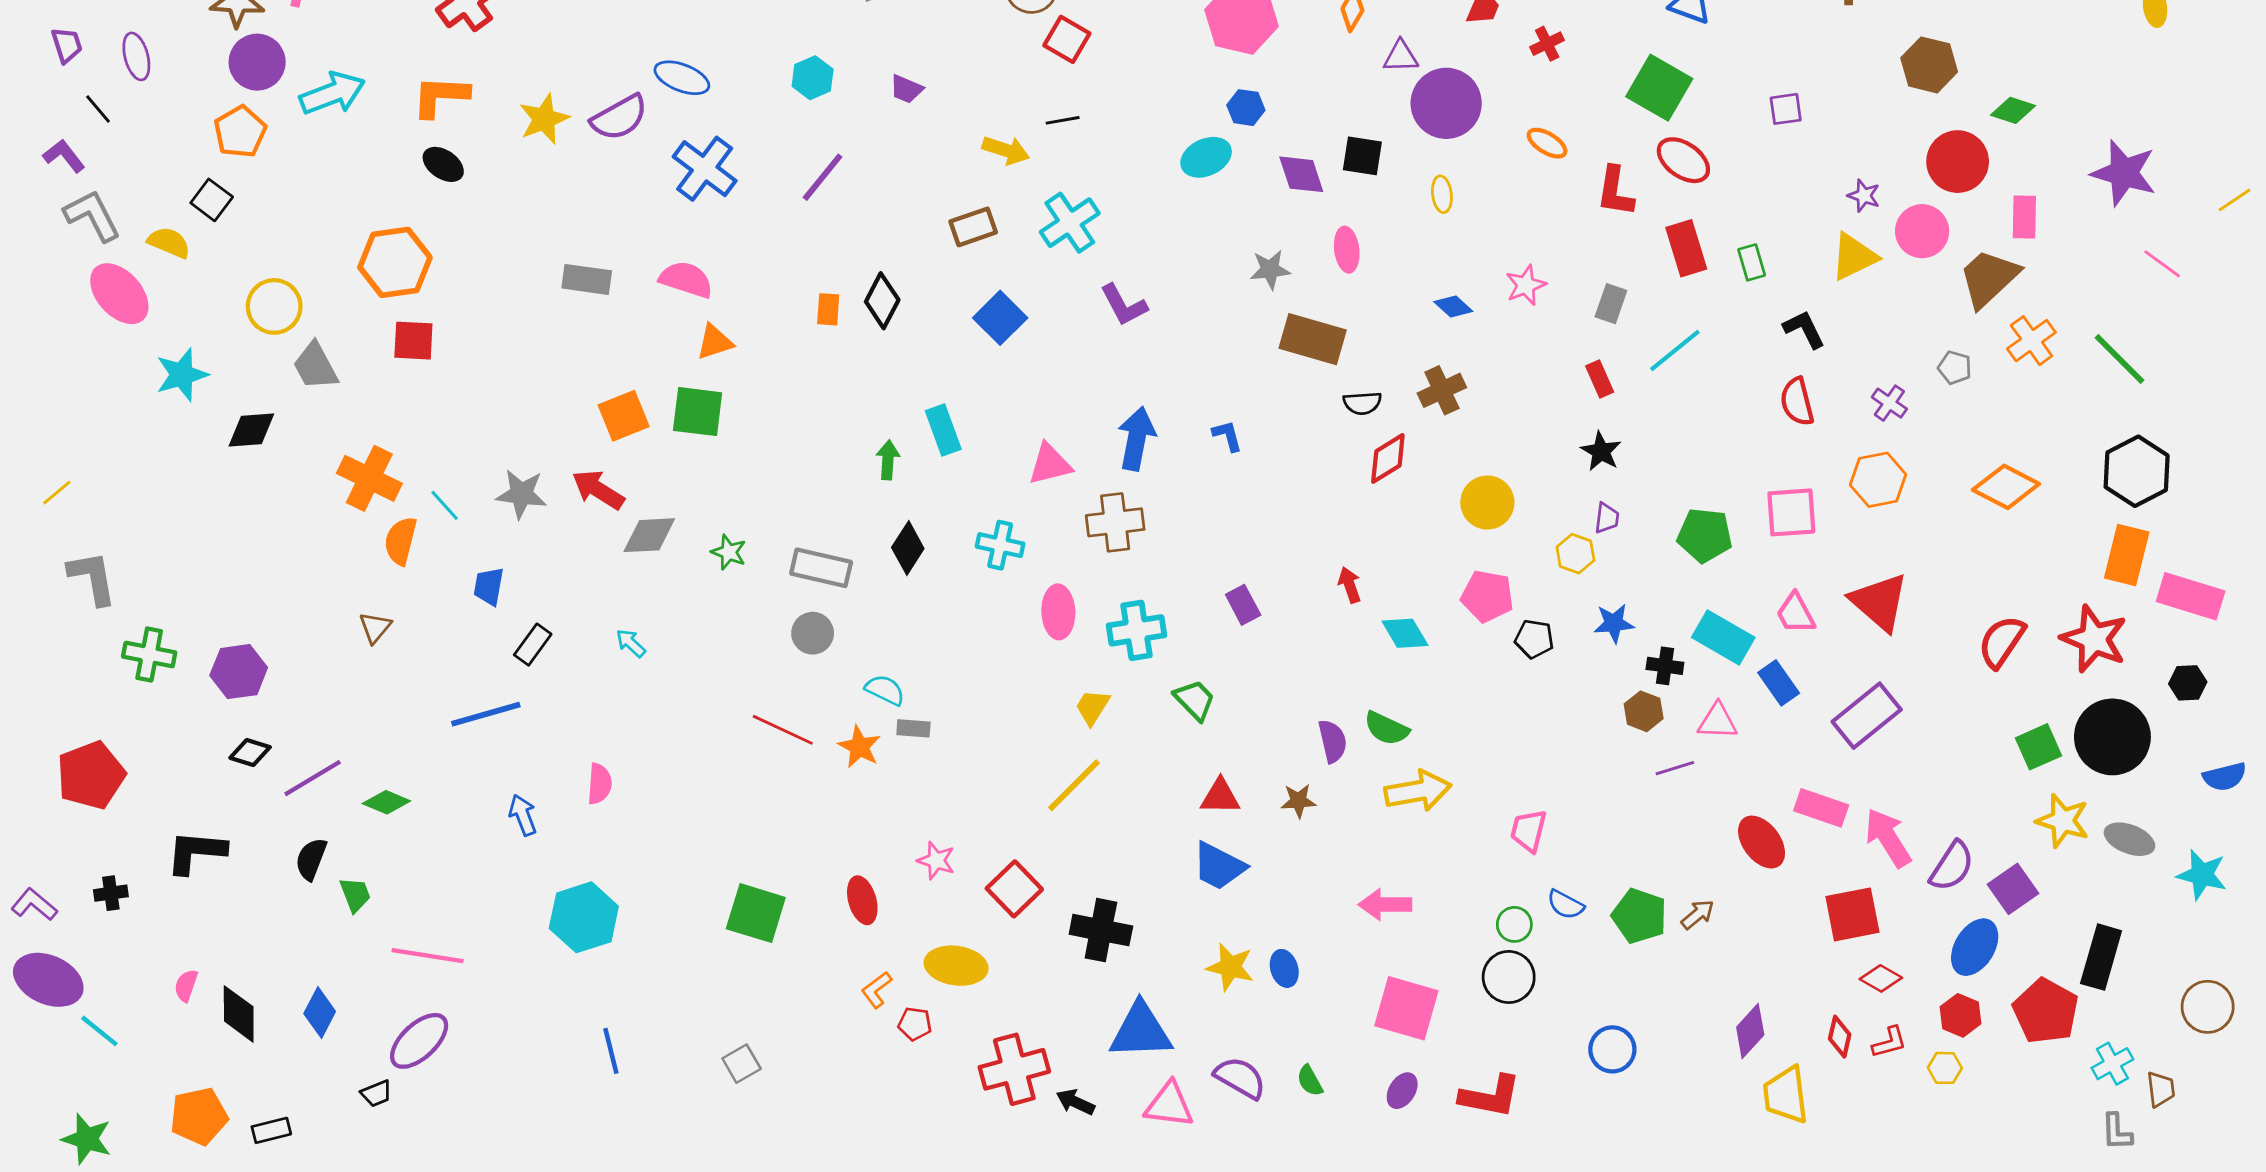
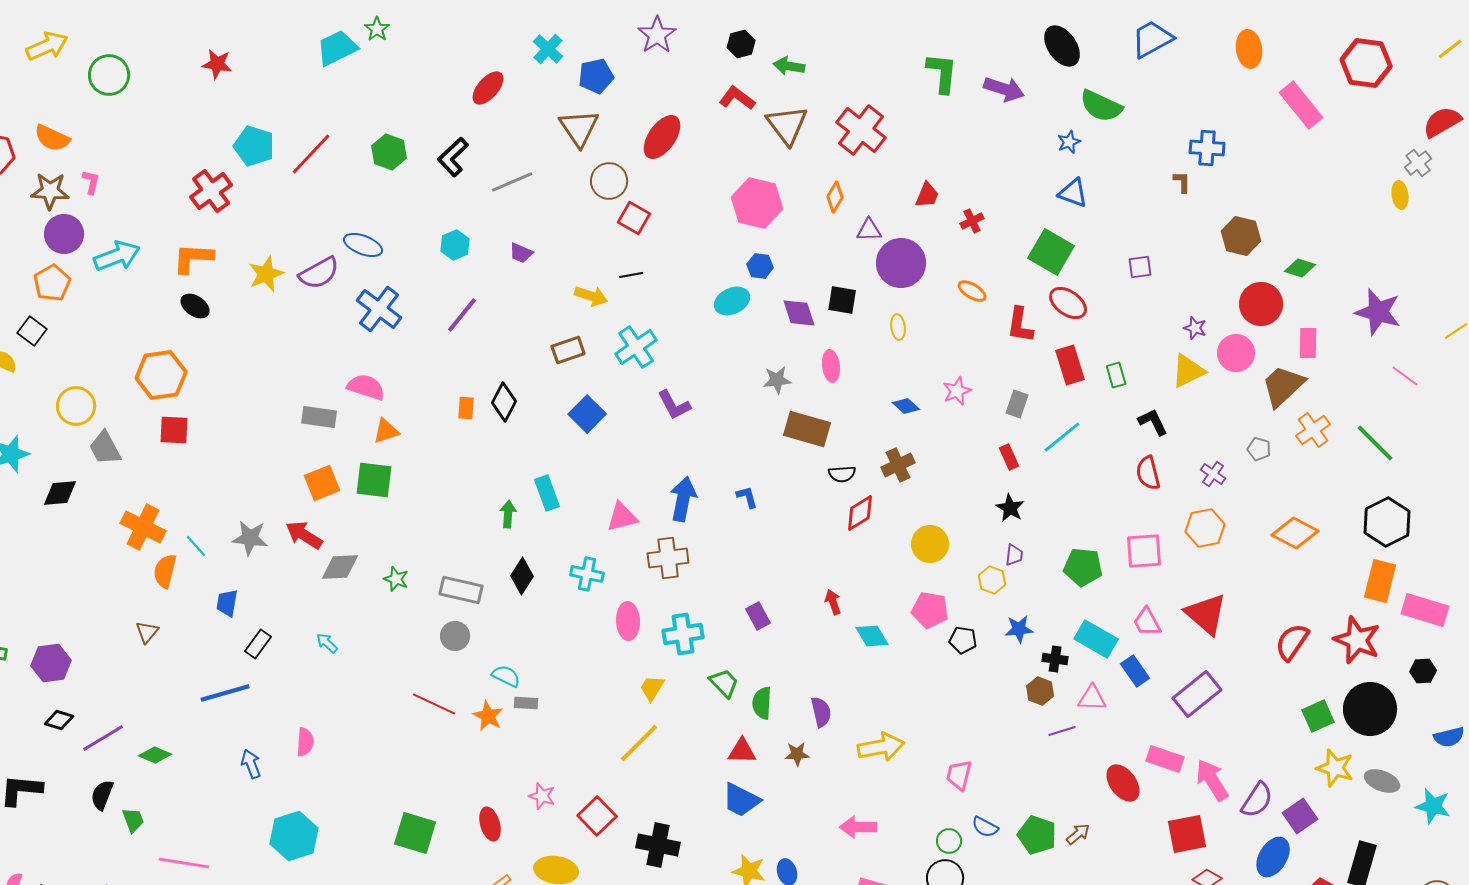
gray rectangle: (587, 279) -> (319, 417), moved
green semicircle: (1387, 728) -> (762, 703), moved, turned 68

